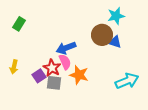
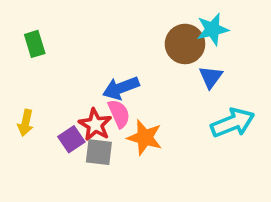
green rectangle: (19, 24) -> (35, 44), turned -48
brown circle: (102, 35) -> (185, 44), moved
blue triangle: (115, 42) -> (211, 77), turned 48
cyan arrow: (127, 81) -> (233, 123), moved

